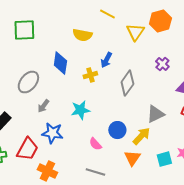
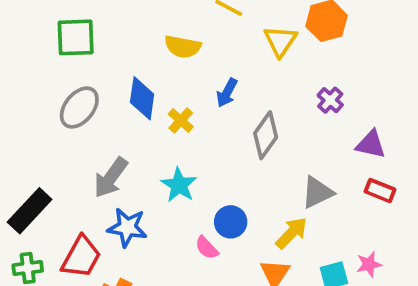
yellow cross: (90, 75) -> (181, 120), moved, turned -32
gray ellipse: (28, 82) -> (79, 108), moved
gray arrow: (43, 106) -> (111, 178), size x1.6
cyan star: (80, 110) -> (179, 185), turned -30
blue circle: (117, 130) -> (231, 222), moved

